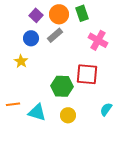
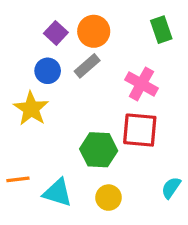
green rectangle: (82, 13) -> (161, 30), moved
pink cross: (98, 40) -> (141, 84), moved
yellow star: (21, 61) -> (31, 109), size x1.5

